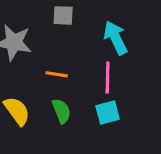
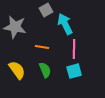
gray square: (63, 15) -> (46, 10), turned -32
cyan arrow: (116, 38) -> (65, 24), moved

